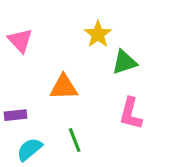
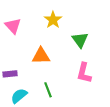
yellow star: (98, 34) -> (53, 20), moved
green triangle: (124, 62) -> (80, 40), turned -48

